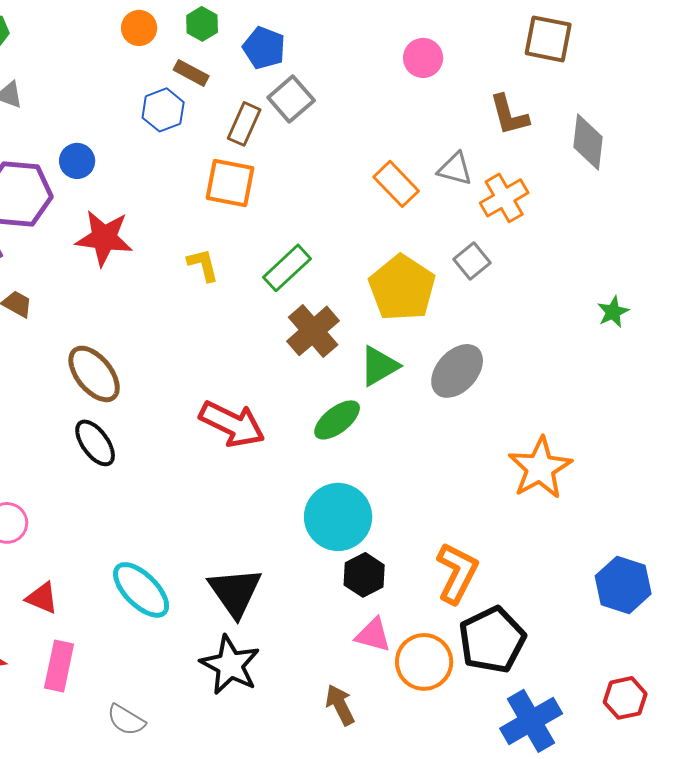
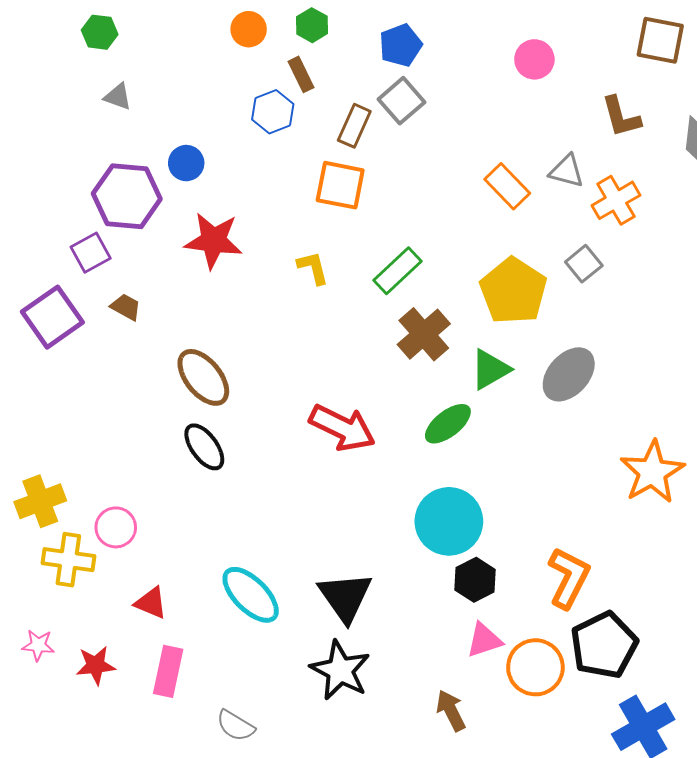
blue pentagon: (264, 48) -> (401, 45), moved, turned 30
brown rectangle: (191, 73) -> (301, 74), turned 36
pink triangle: (373, 635) -> (484, 640), turned -33

